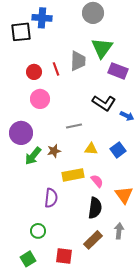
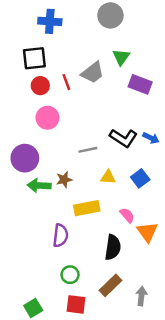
black square: (21, 32) -> (34, 58), moved
green triangle: (102, 48) -> (121, 57), size x0.7
gray trapezoid: (78, 61) -> (93, 73), turned 50
black L-shape: (104, 103) -> (124, 138), moved
green arrow: (33, 156) -> (39, 185), turned 54
pink semicircle: (97, 181) -> (127, 215), moved
green circle: (38, 231) -> (70, 275), moved
gray arrow: (119, 231) -> (141, 296), moved

